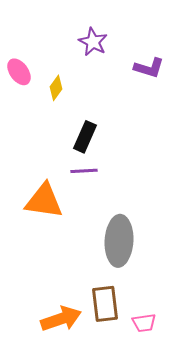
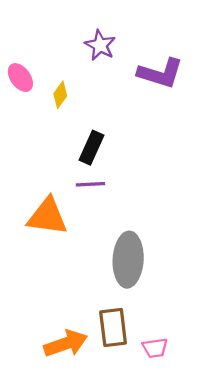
purple L-shape: (149, 68) -> (160, 73), size x1.4

